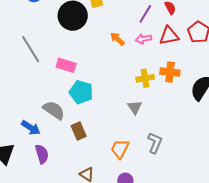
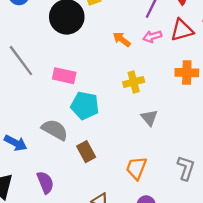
yellow cross: (145, 78) -> (134, 82), moved
blue arrow: (31, 128) -> (16, 143), moved
gray L-shape: (155, 143) -> (186, 168), moved

